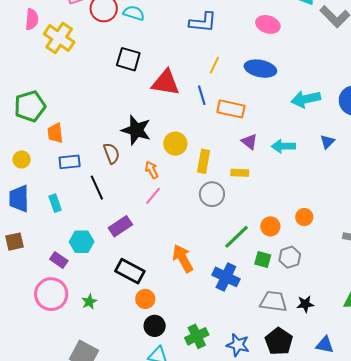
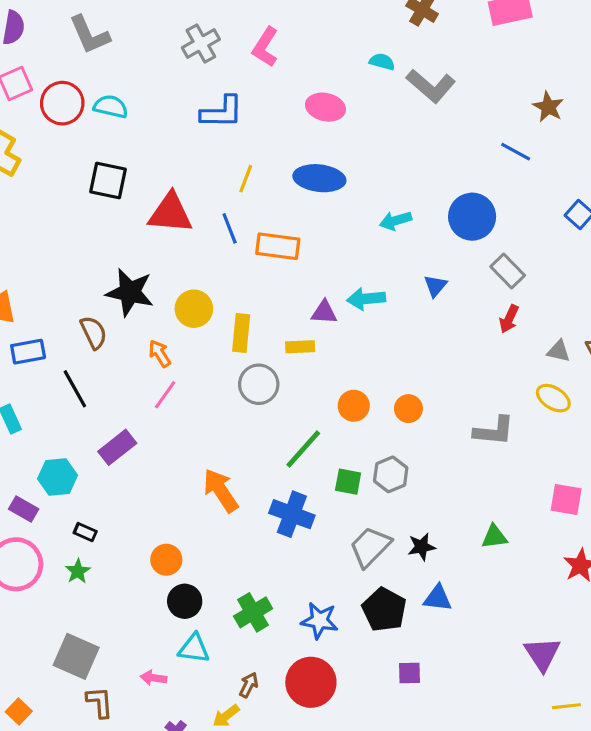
cyan arrow: (306, 99) -> (396, 221), size x0.7
purple triangle: (249, 142) -> (324, 312), moved, turned -30
orange circle: (270, 226) -> (354, 406), moved
black rectangle: (130, 271) -> (85, 532), moved, size x0.5
gray trapezoid: (273, 301) -> (370, 547), turned -48
blue triangle: (325, 345) -> (438, 598), moved

